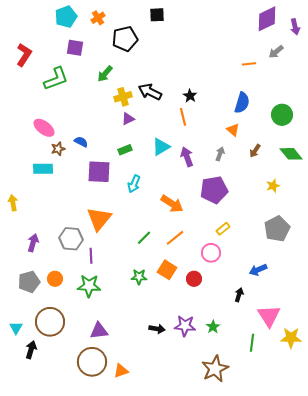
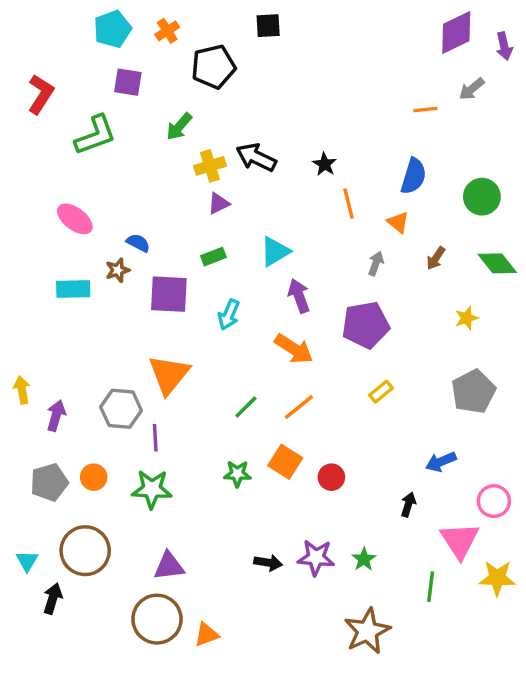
orange line: (183, 117) -> (349, 204), moved
brown star: (58, 149) -> (118, 270), moved
purple arrow: (187, 157) -> (299, 296), moved
yellow arrow: (13, 203) -> (22, 390), moved
pink circle: (211, 253) -> (494, 501), moved

